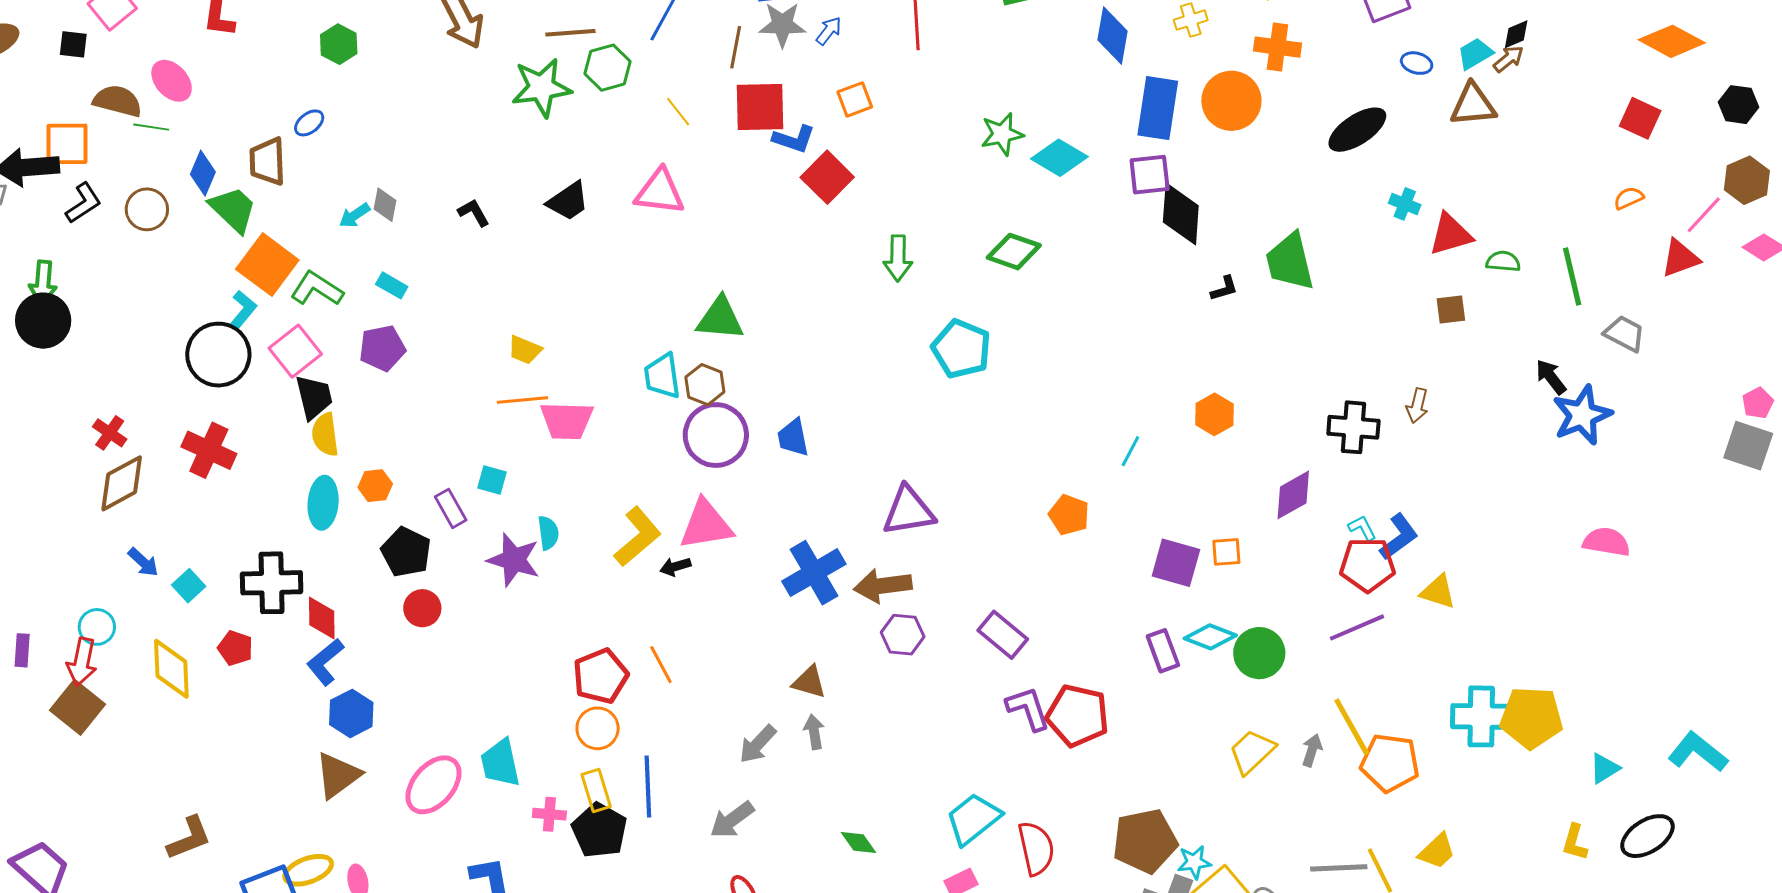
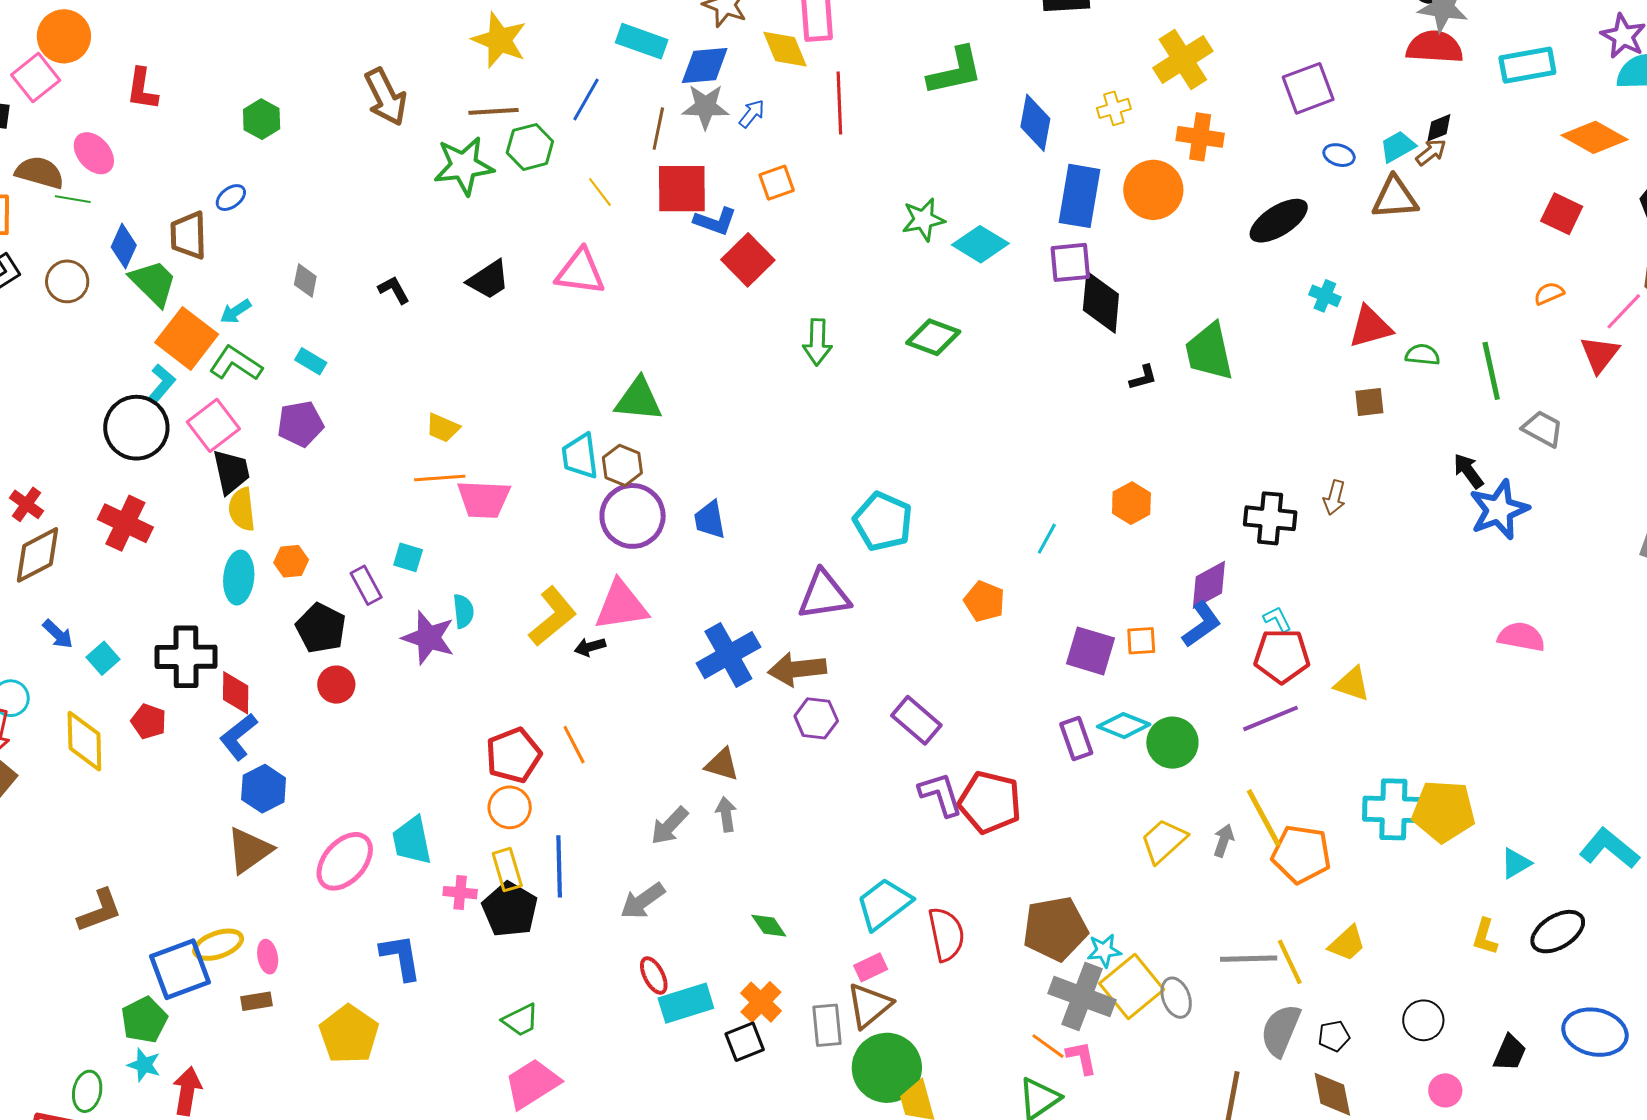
cyan arrow: (355, 215) -> (236, 311), moved
red triangle: (1680, 258) -> (1600, 354), turned -33
cyan pentagon: (961, 349) -> (883, 521), moved
blue L-shape: (1399, 537) -> (1202, 624), moved

